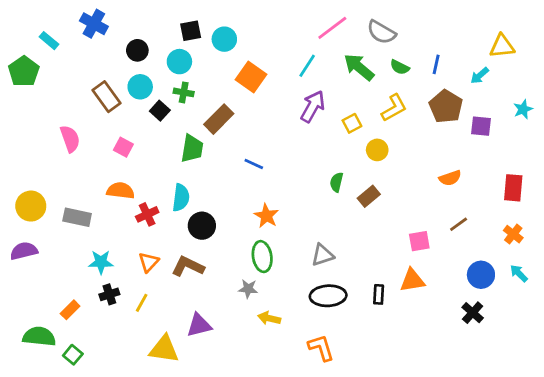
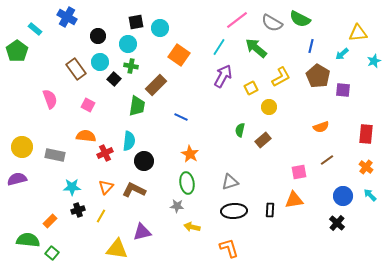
green semicircle: (400, 67) -> (300, 19), moved, size x1.5
cyan star: (523, 109) -> (374, 61), moved

